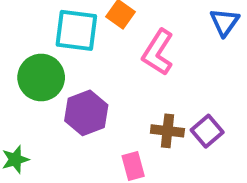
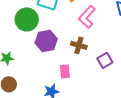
brown cross: (167, 131) -> (79, 45), moved

